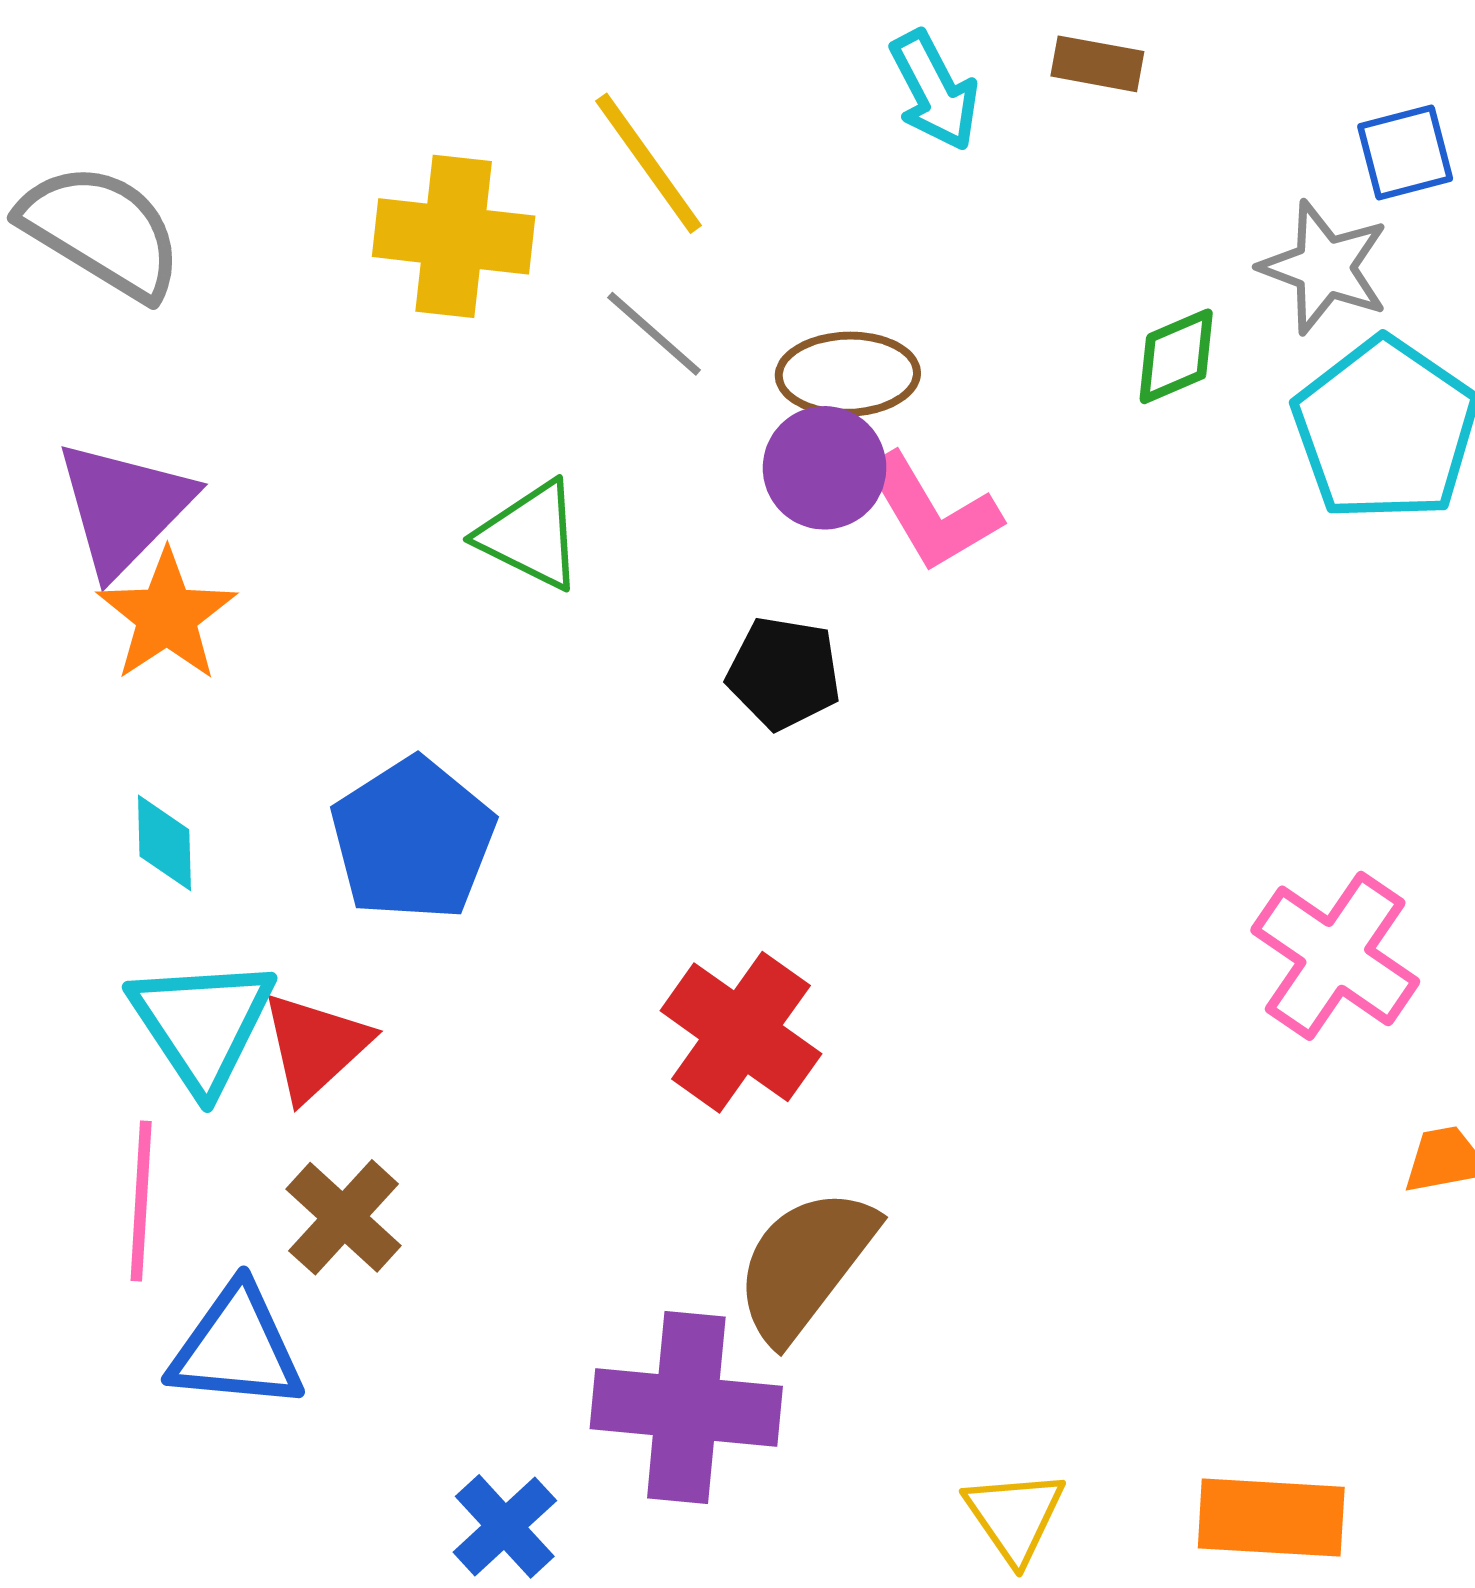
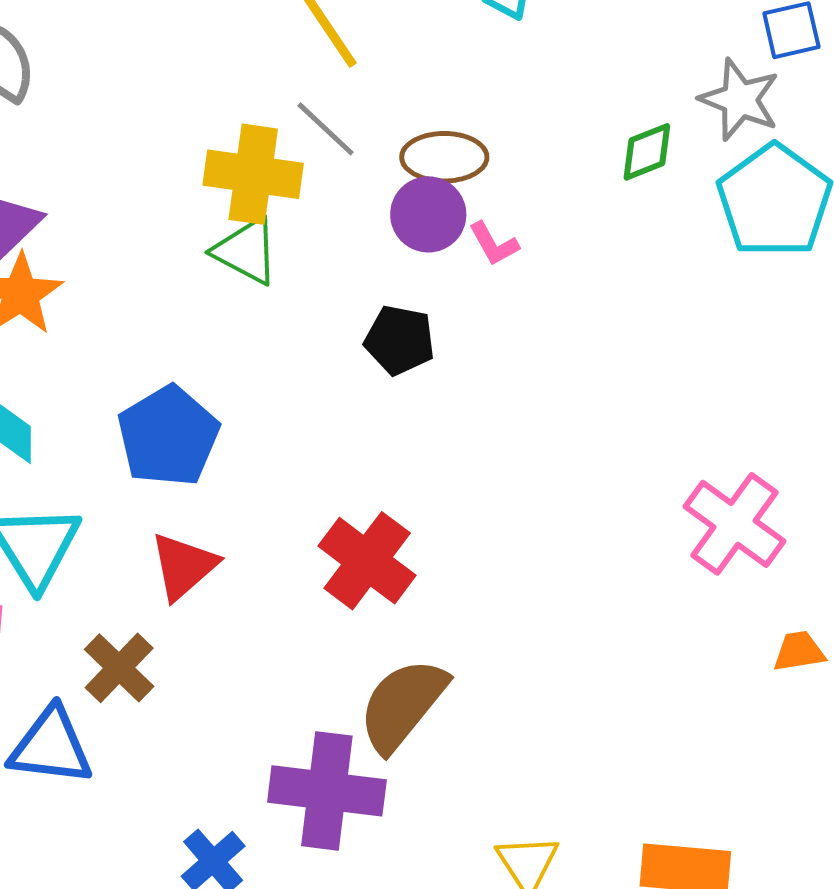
yellow cross: (454, 236) -> (253, 174), moved
pink L-shape: (932, 513) -> (494, 244), size x0.6
red triangle: (315, 1046) -> (184, 566), moved

